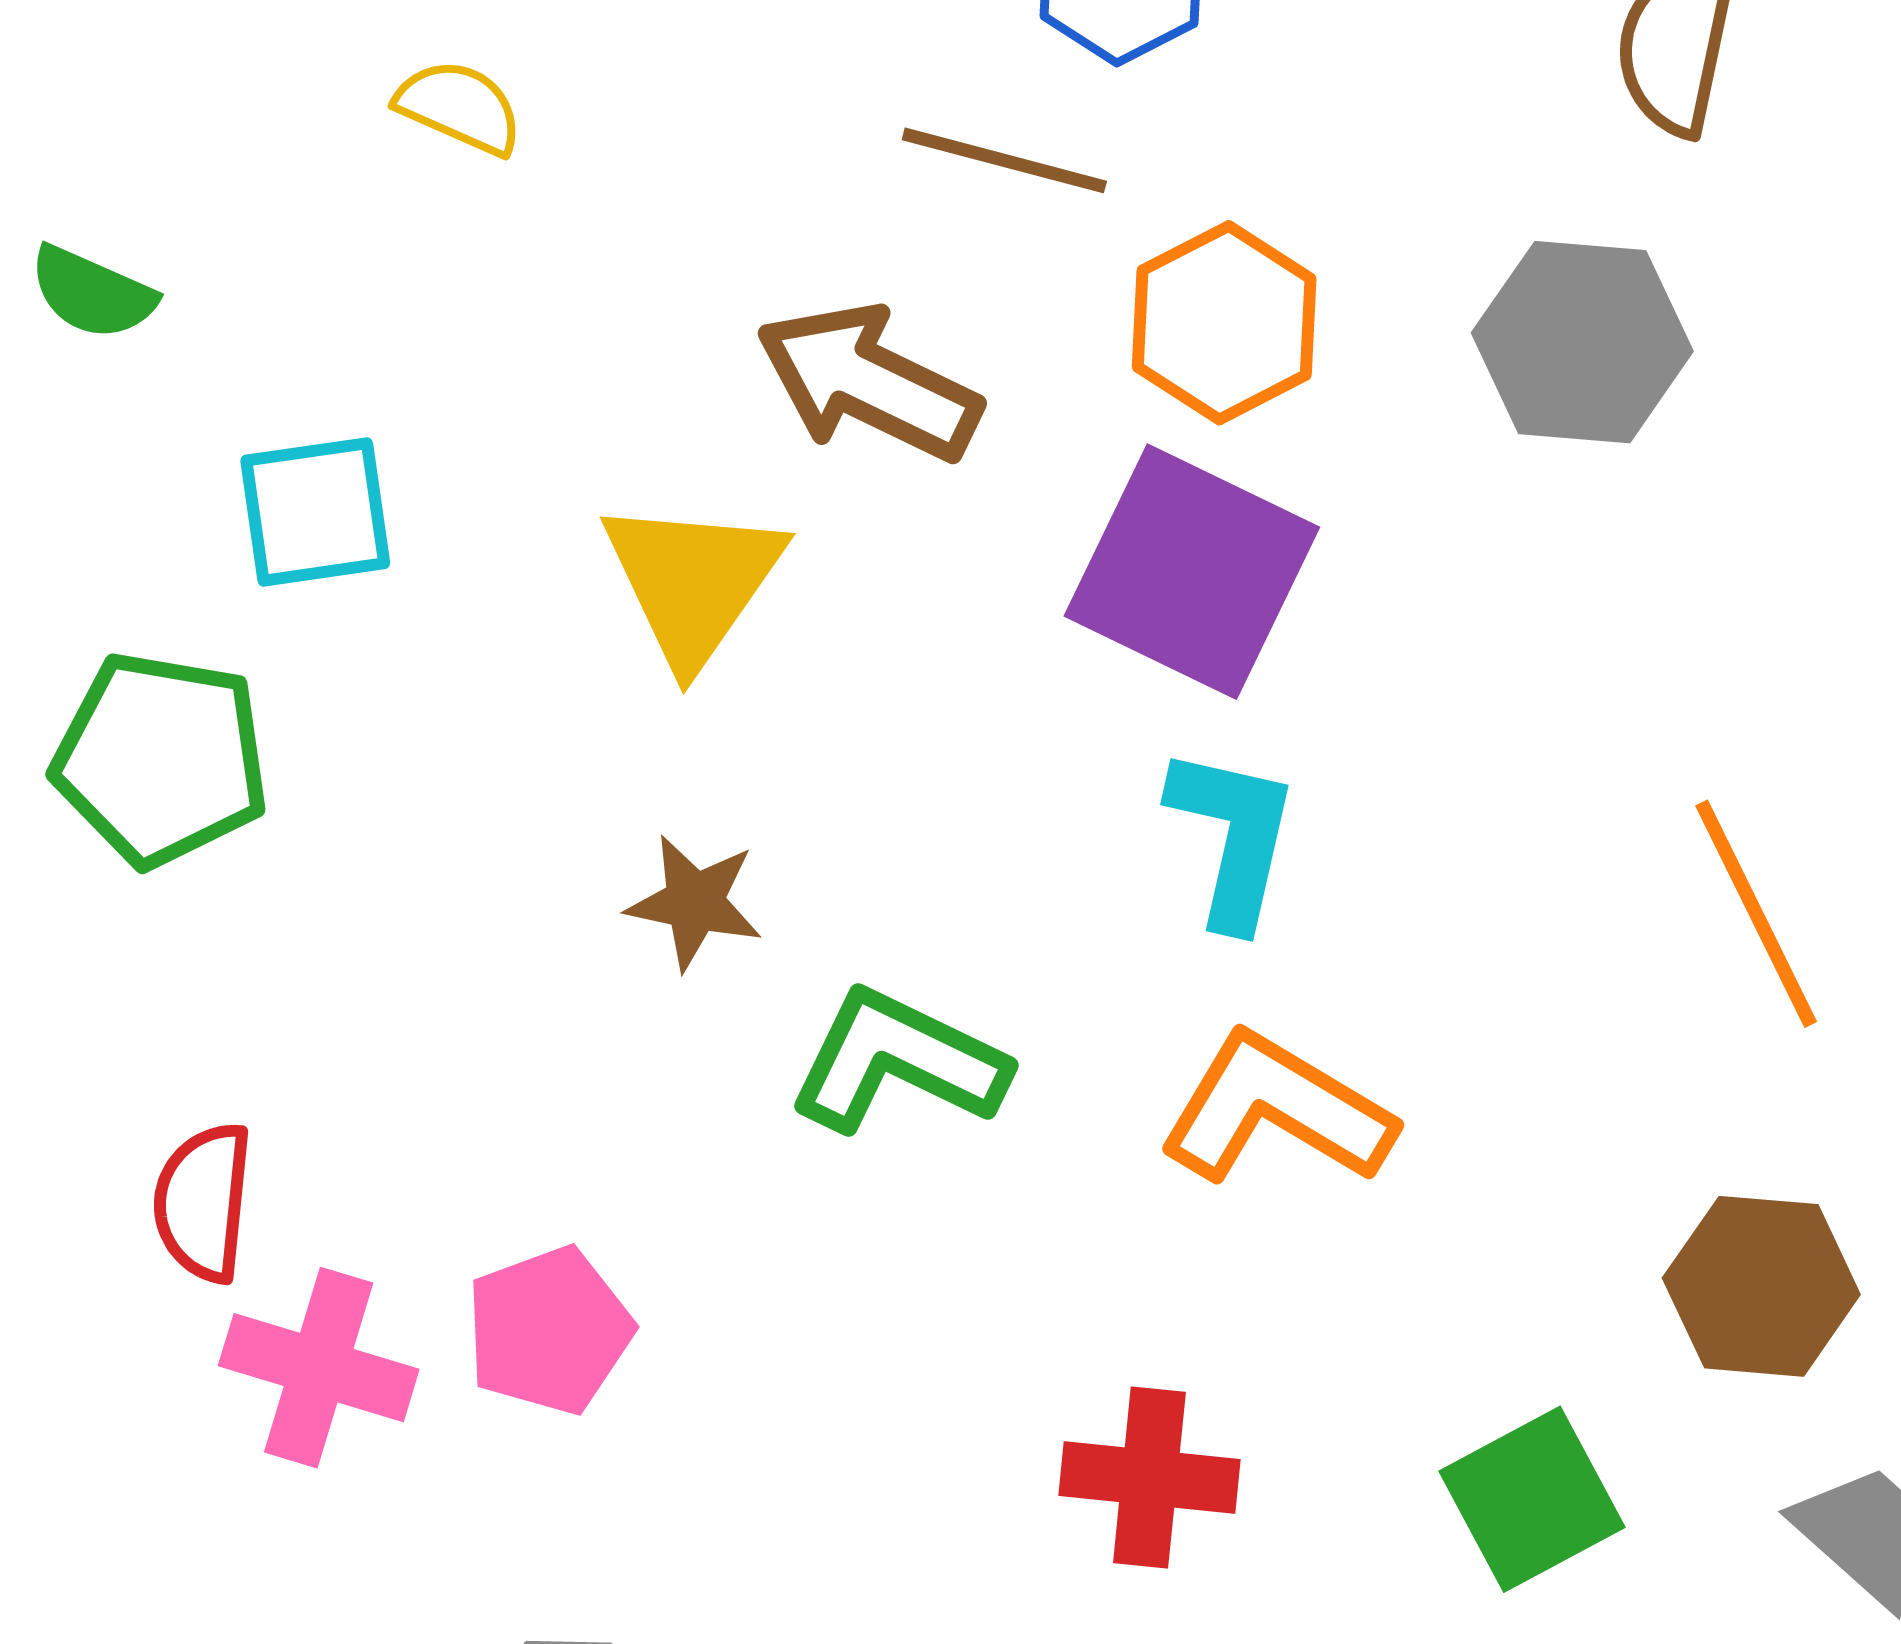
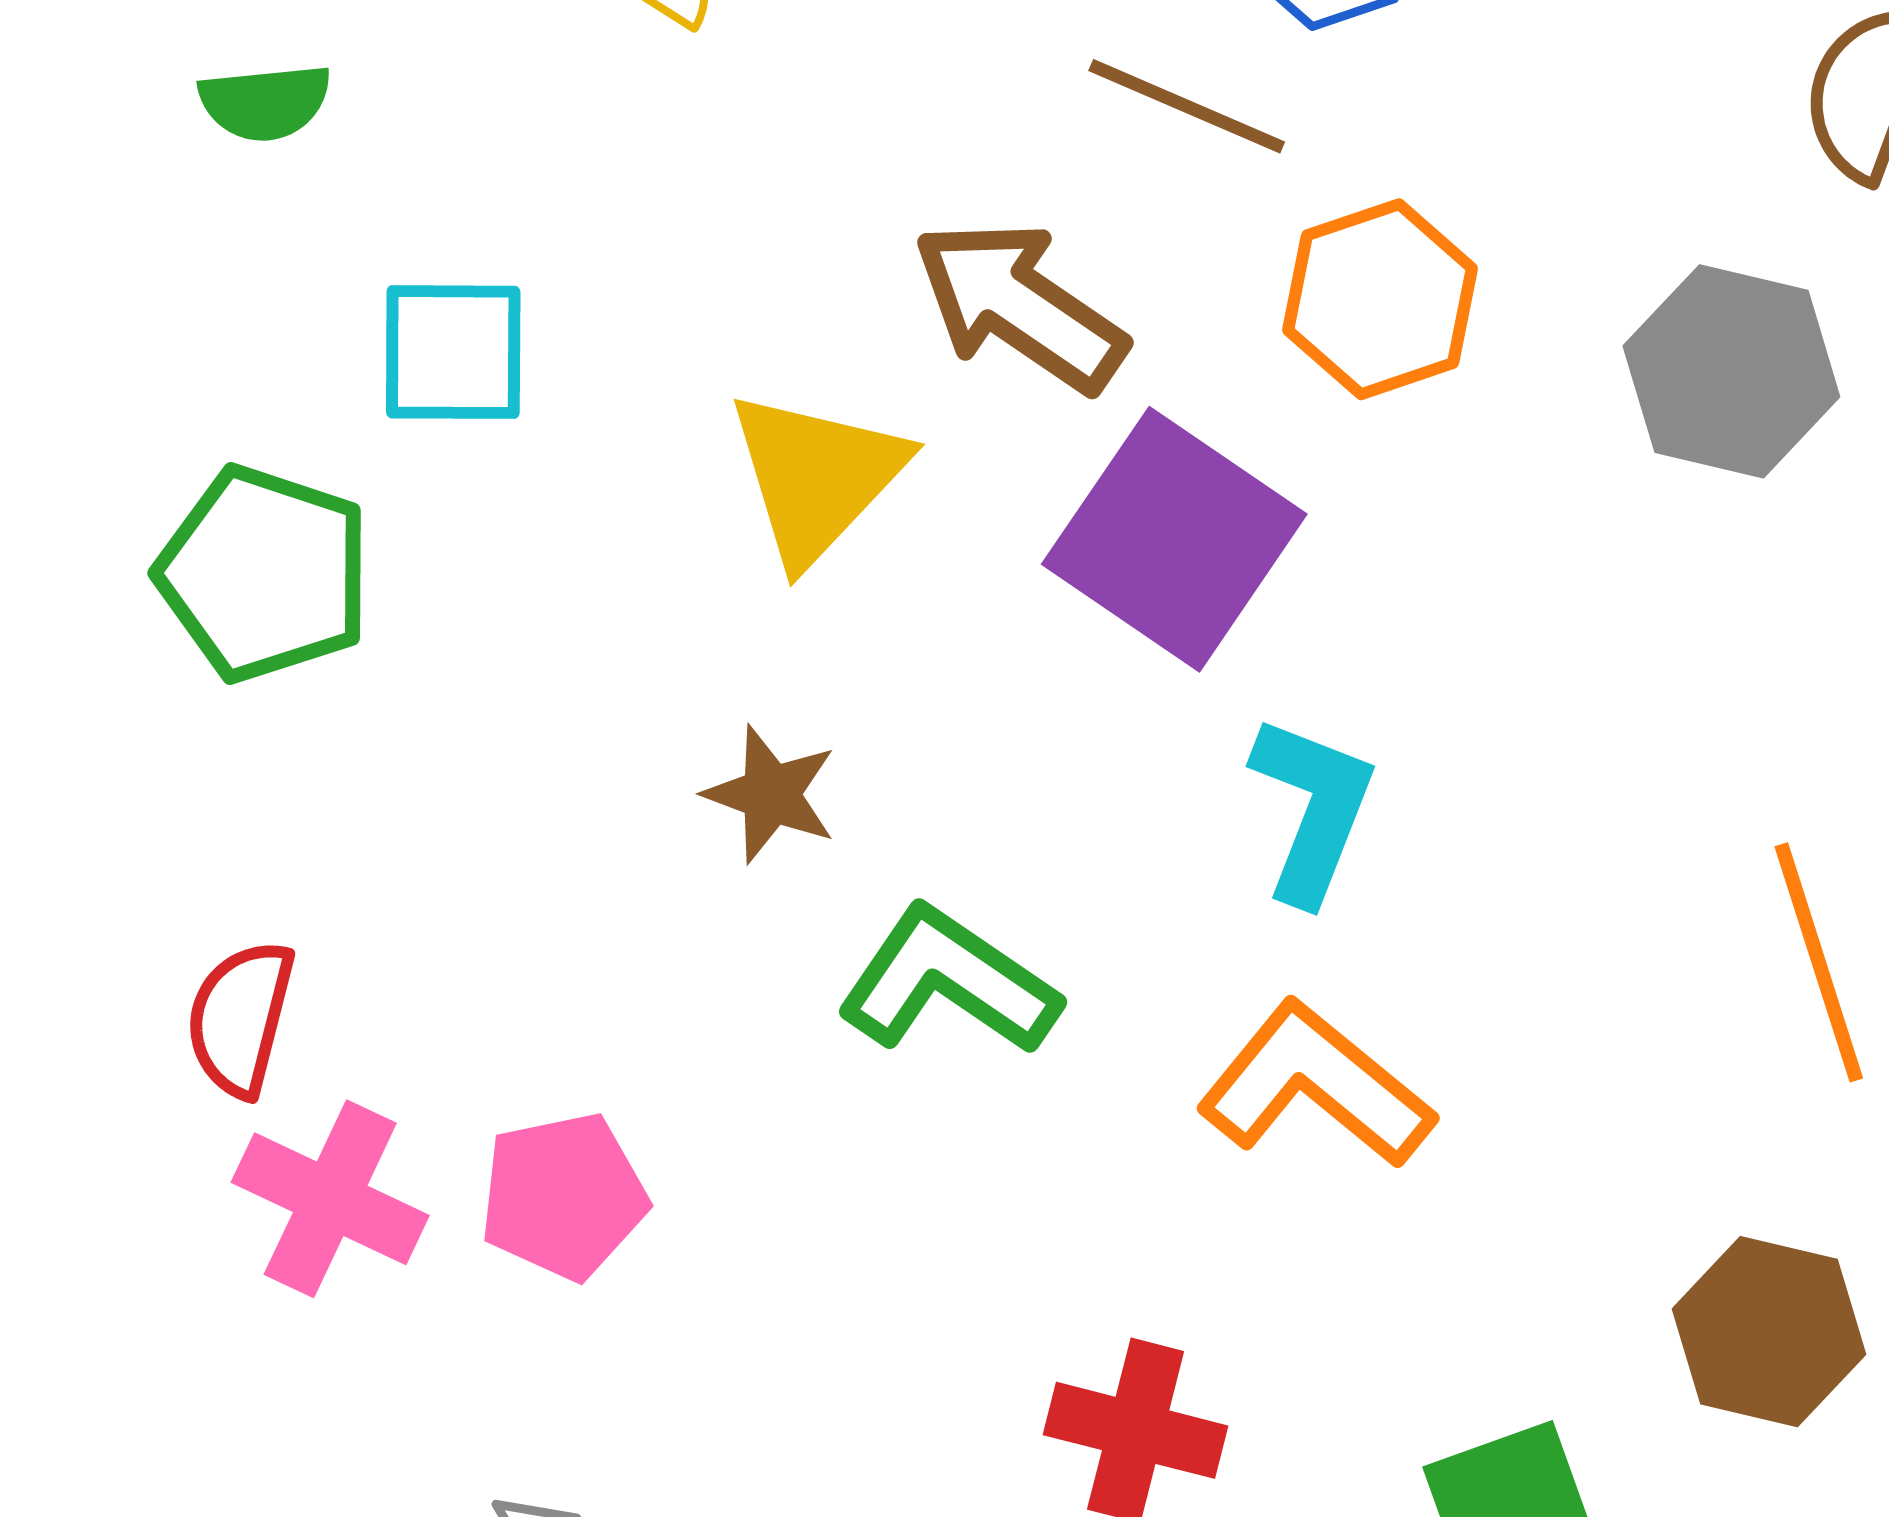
green semicircle: (92, 293) -> (265, 102), turned -38
purple square: (1192, 572) -> (1174, 539), moved

